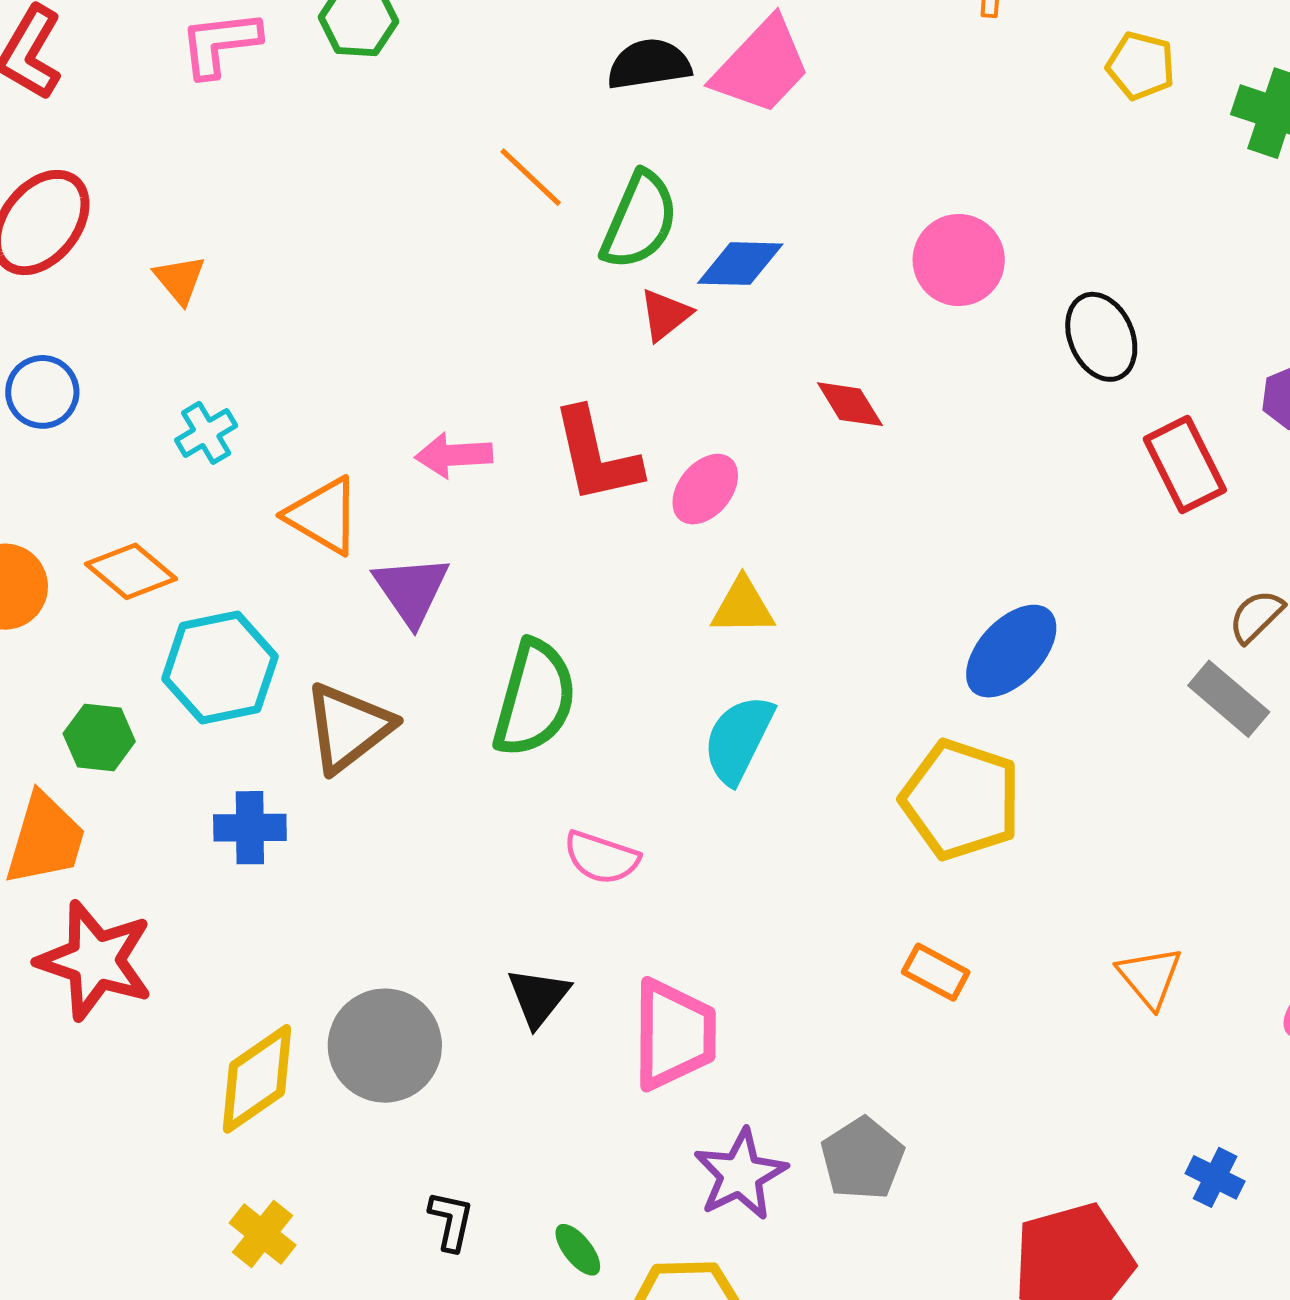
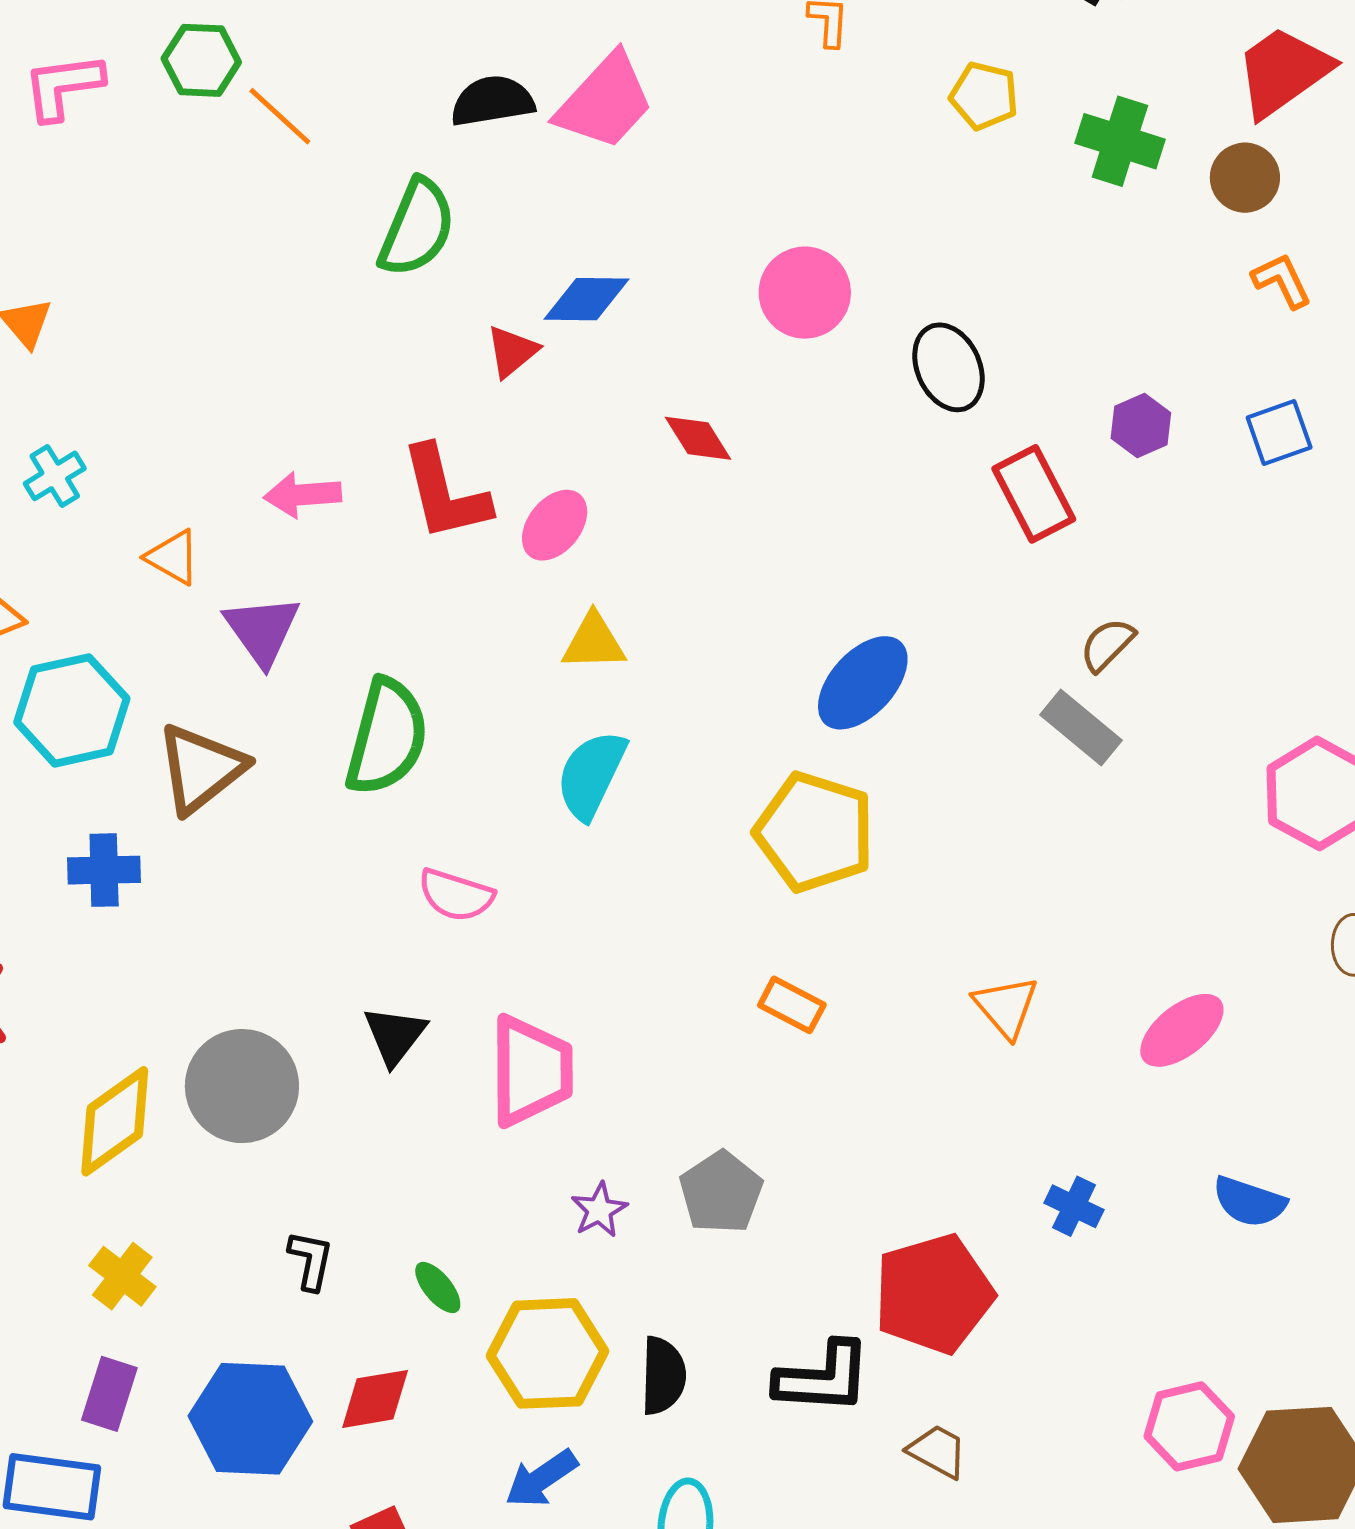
orange line: (531, 177) -> (280, 116), moved
green semicircle: (639, 220) -> (417, 228), moved
orange triangle: (323, 516) -> (173, 557), size x0.7
purple star: (740, 1174) -> (599, 1210), size x0.6

